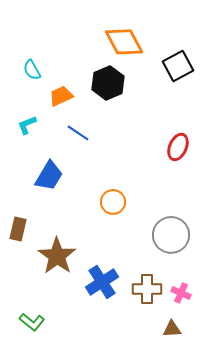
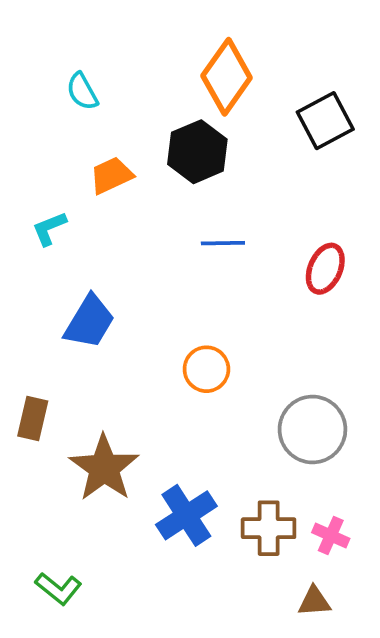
orange diamond: (124, 42) -> (227, 77), turned 63
cyan semicircle: (32, 70) -> (82, 91), moved
blue line: (78, 133) -> (223, 243), moved, turned -35

